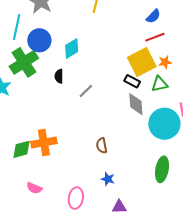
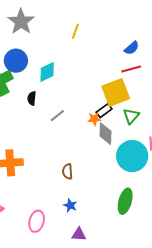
orange star: (165, 62) -> (94, 119), moved
black rectangle: (132, 81) -> (104, 111), turned -70
green triangle: (160, 84) -> (131, 116), turned -42

